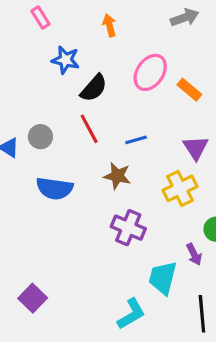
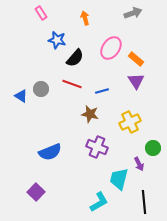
red line: (89, 129) -> (72, 84), turned -42
purple triangle: (196, 148) -> (136, 81), moved
blue semicircle: (55, 188) -> (50, 152), moved, turned -30

